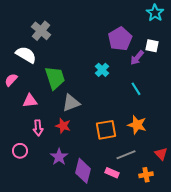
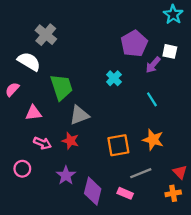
pink arrow: (38, 128) -> (42, 143), turned -63
orange cross: (146, 175) -> (173, 193), moved

